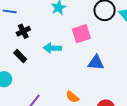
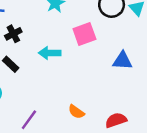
blue triangle: (96, 63) -> (122, 61), moved

